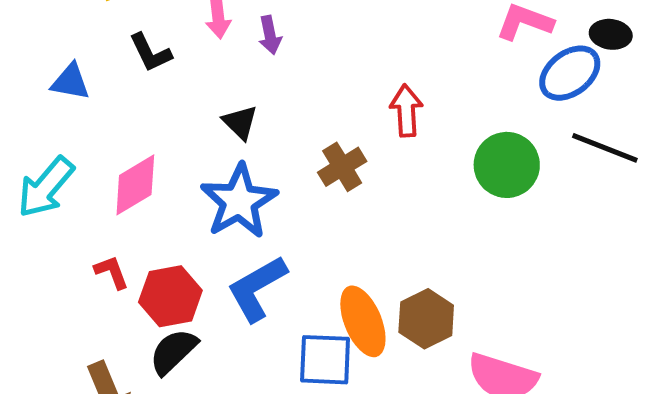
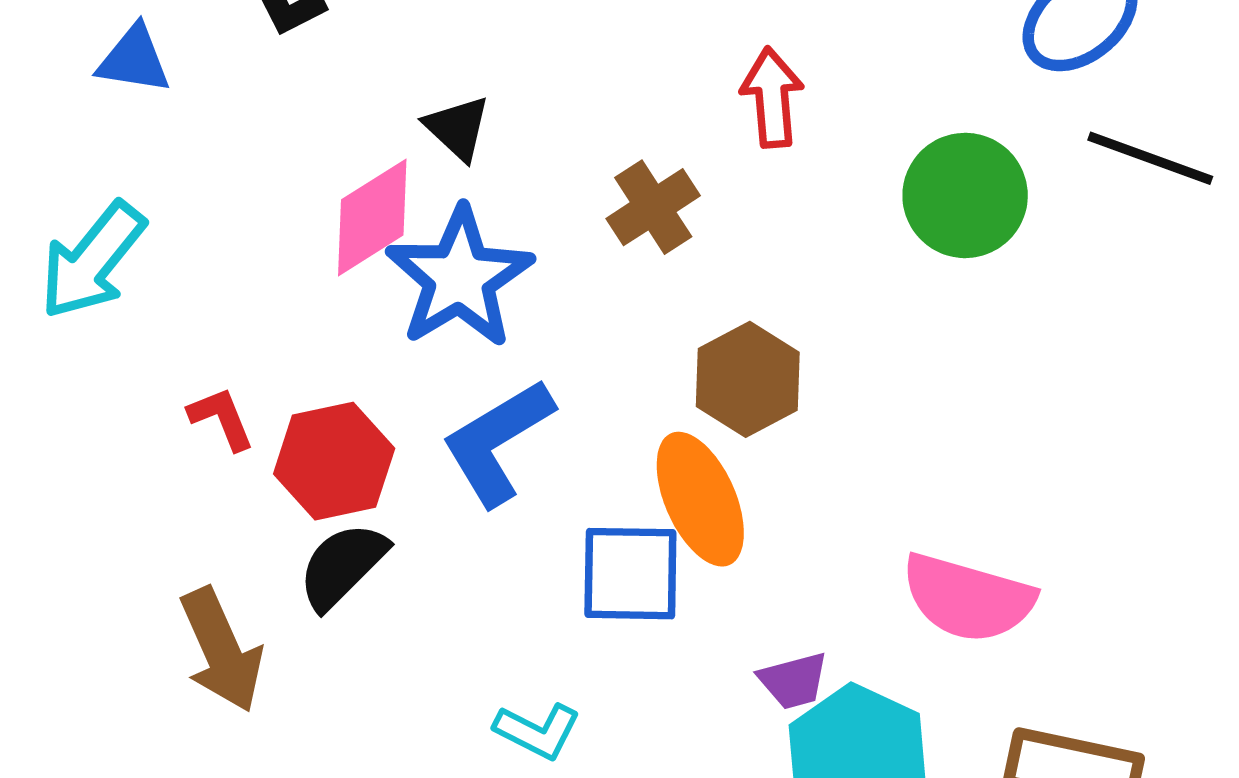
pink diamond: (135, 185) -> (372, 217), moved
brown hexagon: (426, 319) -> (748, 379), moved

